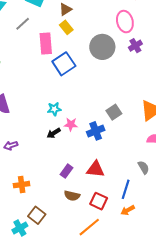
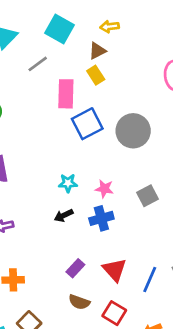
gray circle: (102, 47) -> (133, 131), moved
pink star: (71, 124) -> (104, 189), moved
blue cross: (96, 131) -> (101, 218), moved
red triangle: (95, 169) -> (115, 270), turned 36
blue line: (126, 189) -> (150, 280), moved

